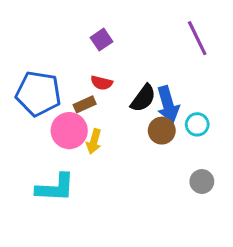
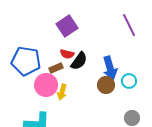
purple square: (102, 40) -> (67, 26), size x1.5
black semicircle: (143, 98) -> (79, 61), moved

